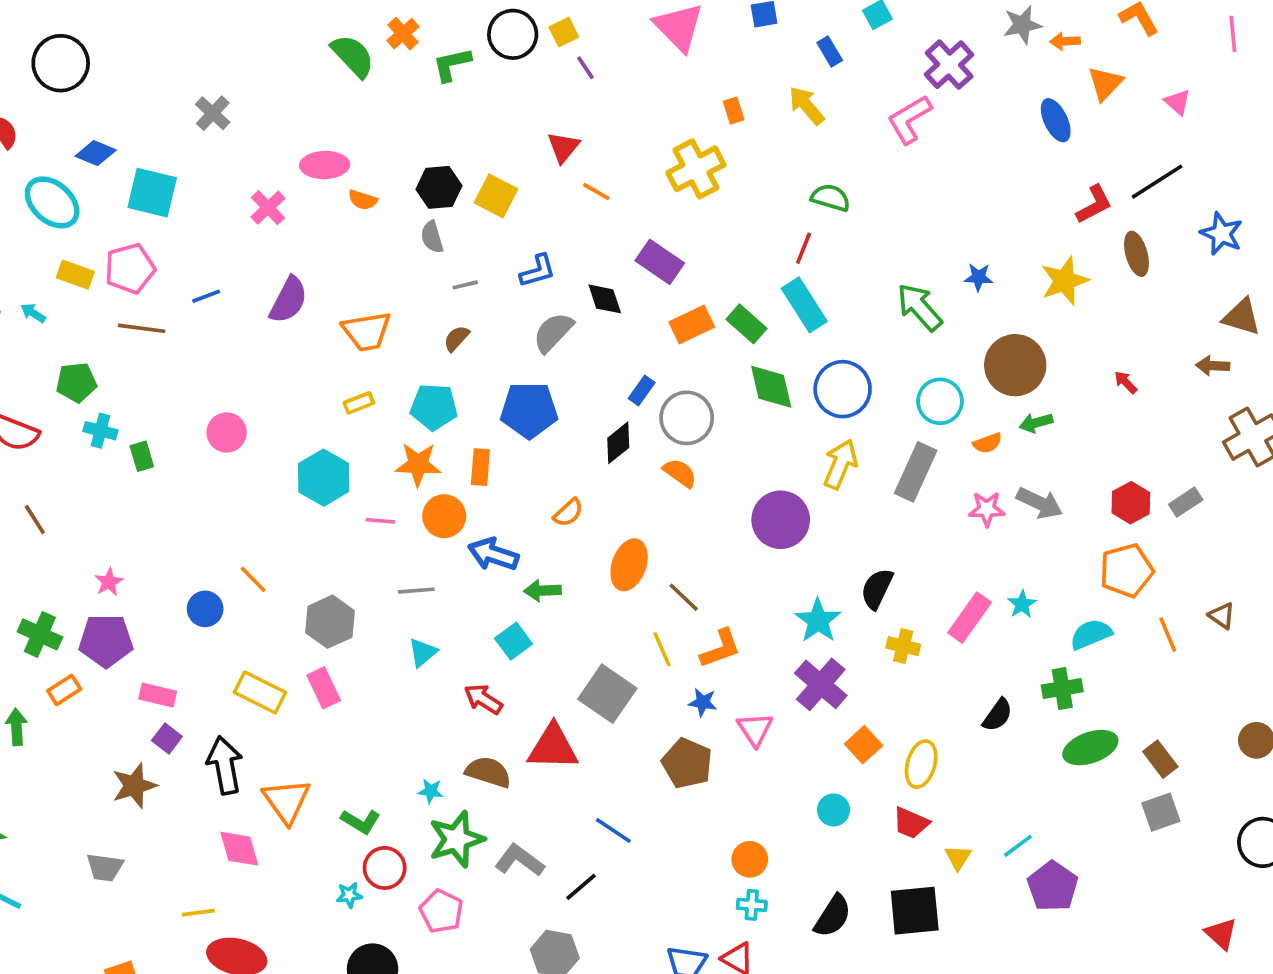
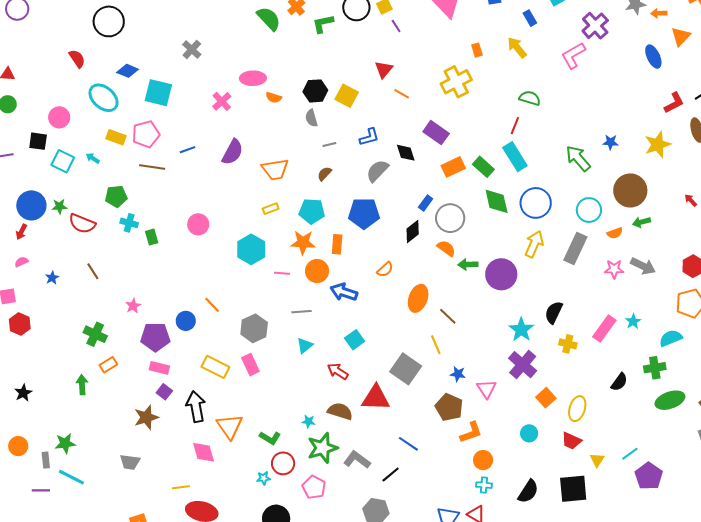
green arrow: (542, 591) -> (468, 264), moved
purple pentagon: (106, 641) -> (155, 337), moved
orange L-shape: (720, 649) -> (471, 432), moved

